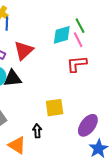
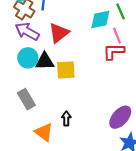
pink line: (78, 40) -> (117, 36), moved
yellow square: (55, 108) -> (66, 70), moved

